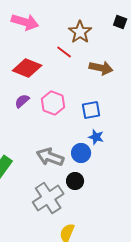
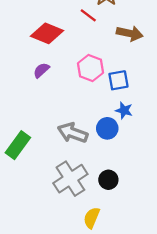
pink hexagon: (53, 103) -> (91, 68), moved
black circle: (75, 181) -> (108, 180), moved

